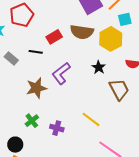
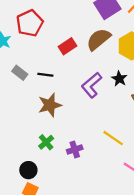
brown semicircle: (82, 32) -> (99, 39), turned 135
black line: (36, 52) -> (45, 75), moved
purple L-shape: (61, 73) -> (92, 85), moved
purple cross: (57, 128) -> (75, 149), turned -32

